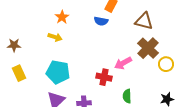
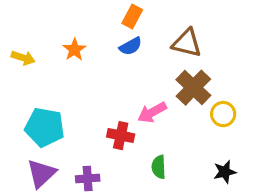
orange star: (62, 17) -> (74, 50), moved
blue semicircle: (101, 21) -> (131, 46), moved, turned -40
yellow arrow: (55, 37) -> (23, 58), moved

